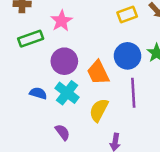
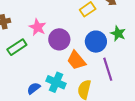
purple circle: (64, 61) -> (59, 39), moved
blue semicircle: (38, 93) -> (34, 88), turned -40

